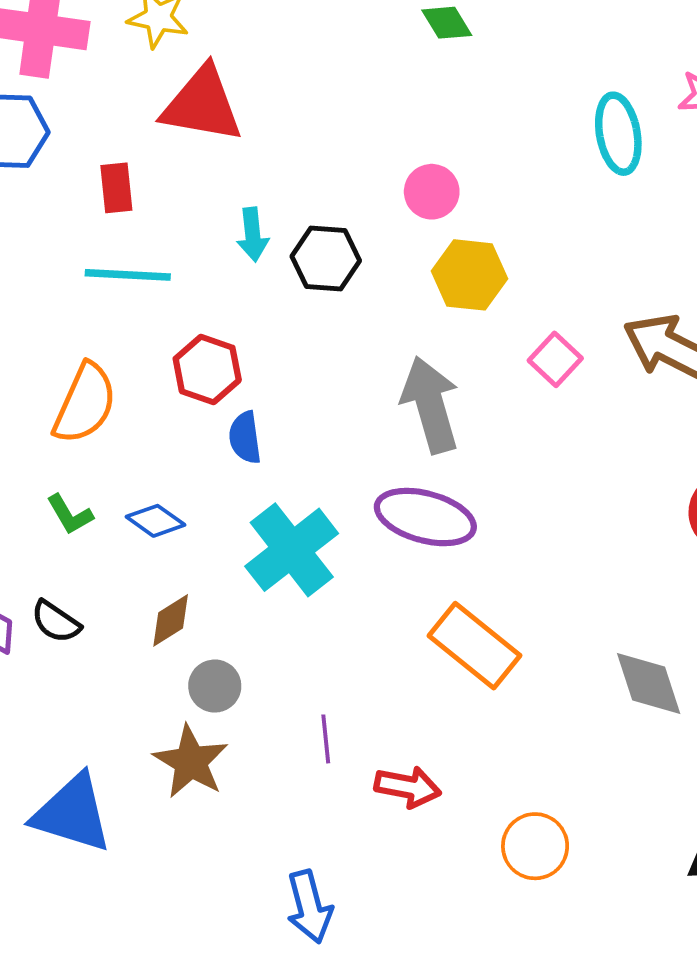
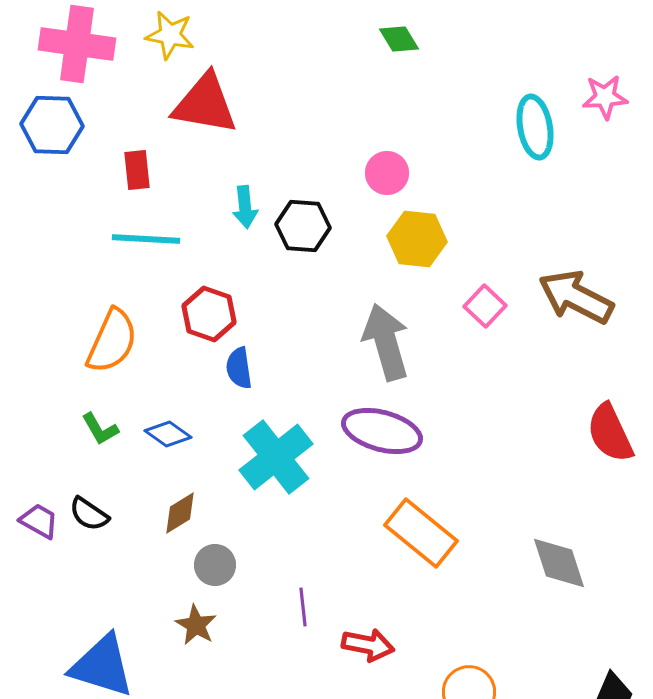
brown star: (191, 762) -> (196, 625), size x0.7

